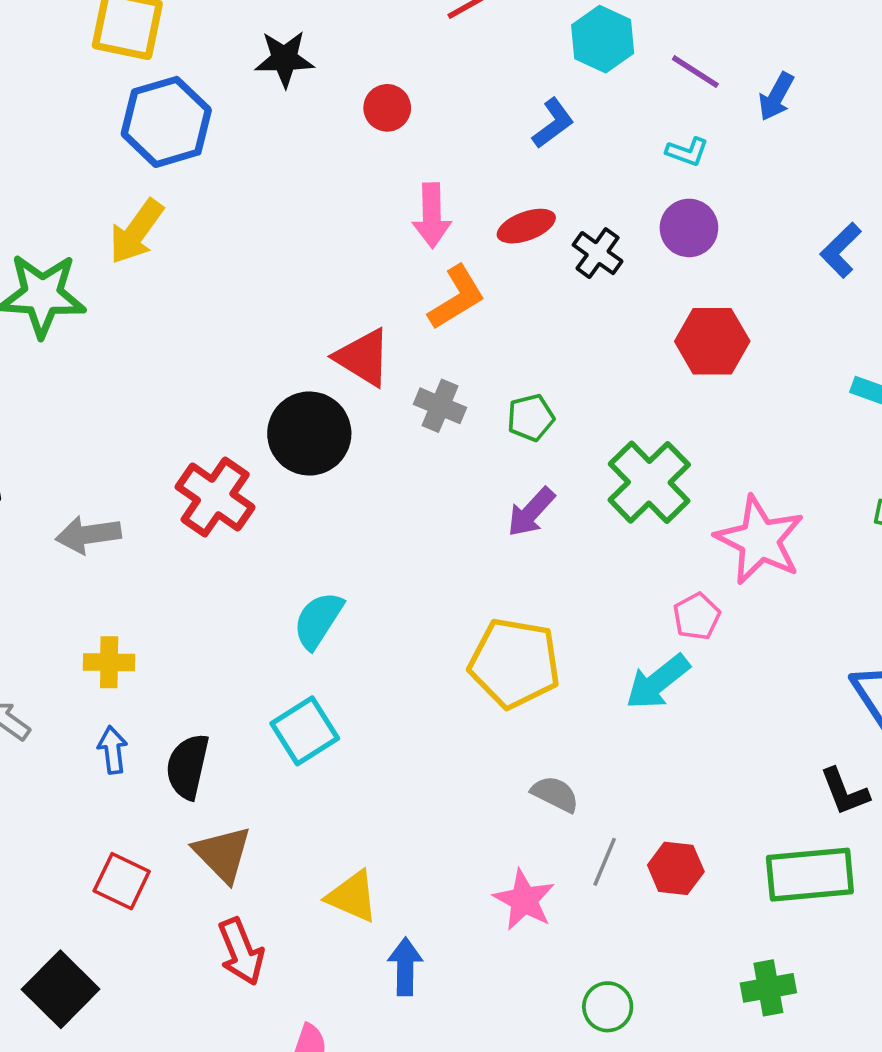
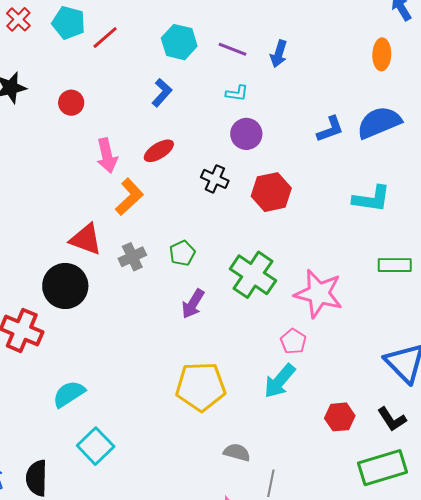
blue L-shape: (841, 250) -> (330, 129), turned -144
black cross: (598, 253) -> (215, 179), moved
gray cross: (440, 406) -> (132, 257), turned -36
cyan semicircle: (318, 620) -> (69, 394), moved, turned 36
red hexagon: (676, 868) -> (340, 417), moved

